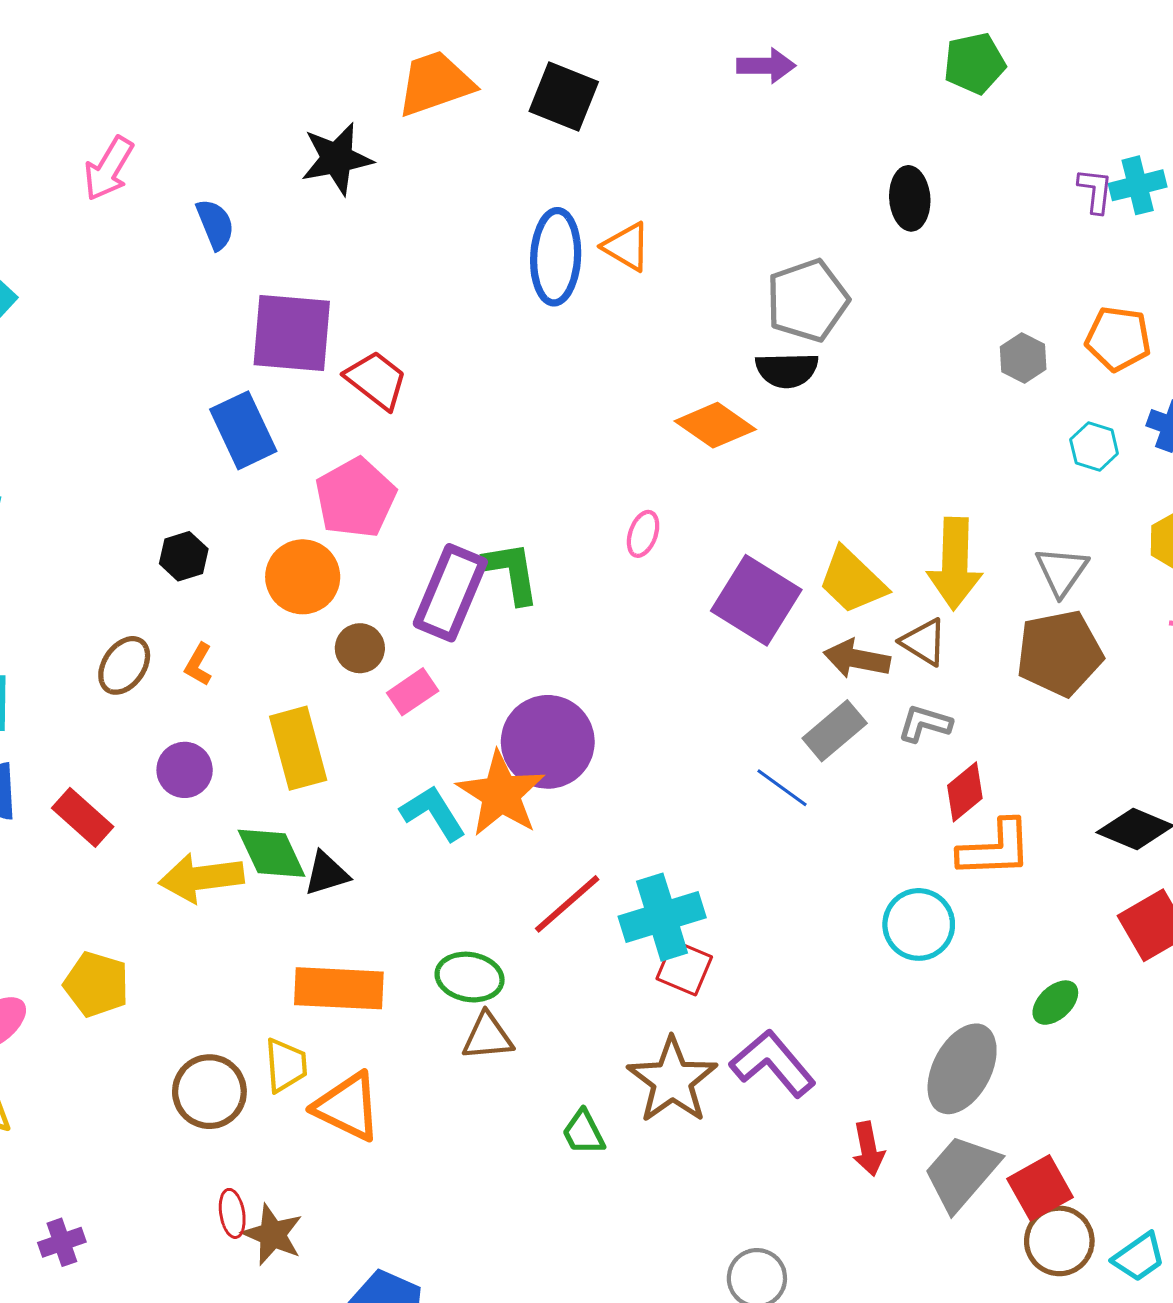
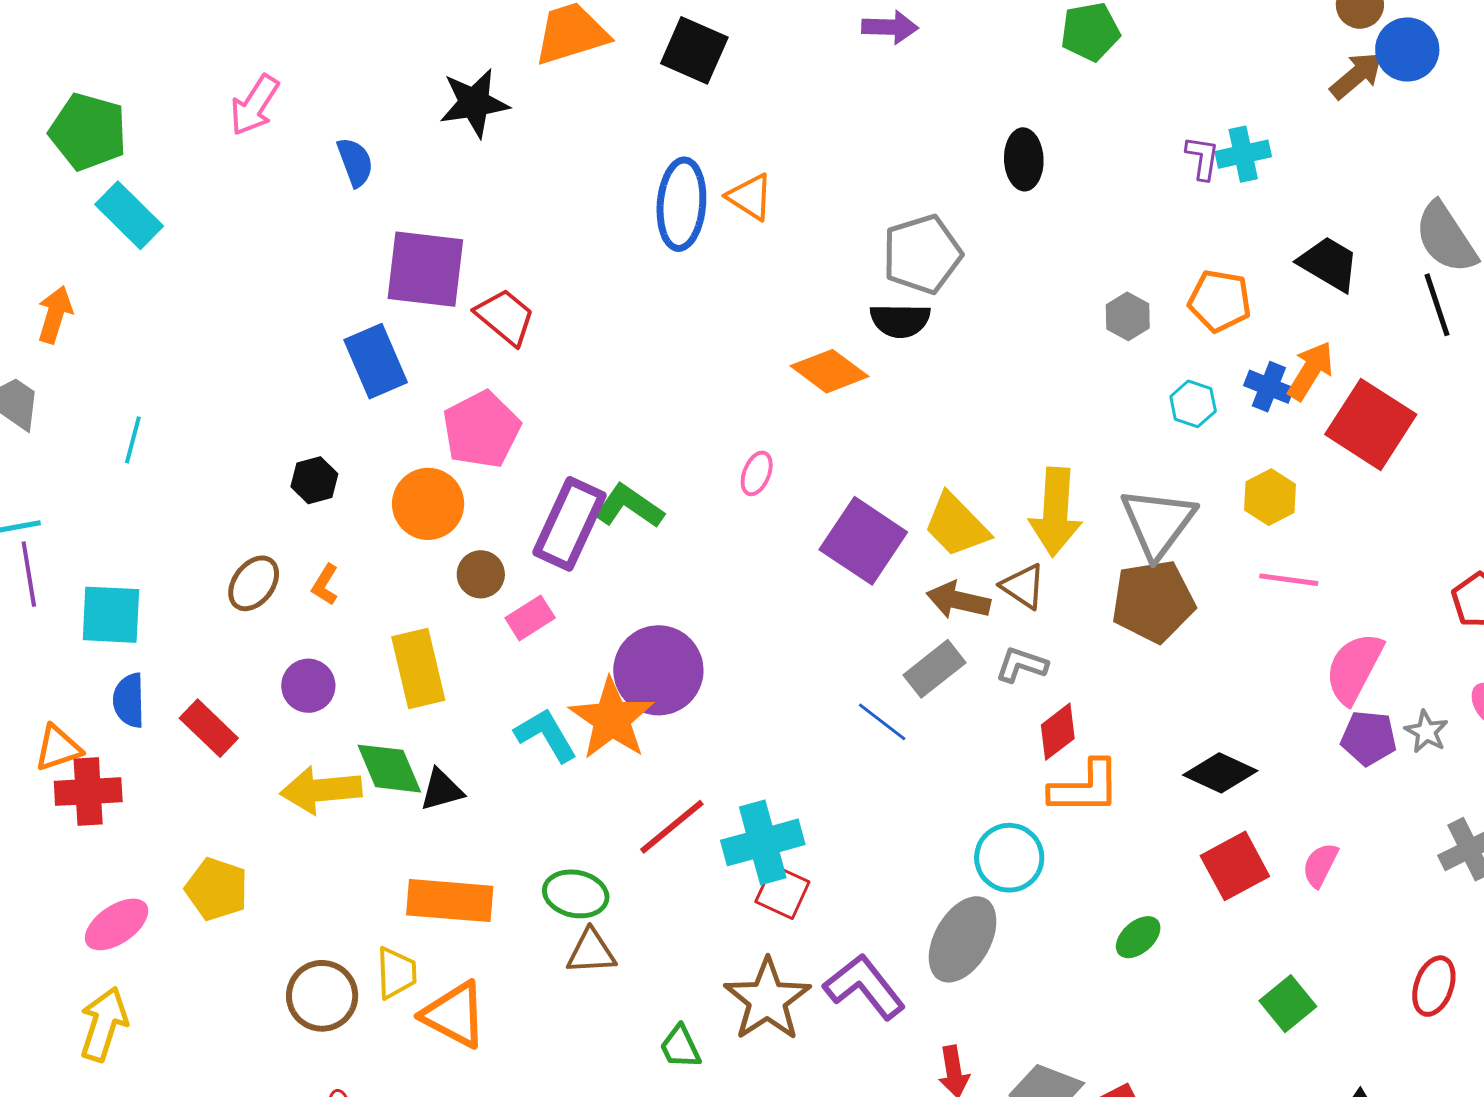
gray triangle: (1062, 571) -> (1158, 523), size x1.5
green L-shape: (512, 572) -> (629, 506), turned -48
gray ellipse: (962, 1069) -> (963, 939), moved

